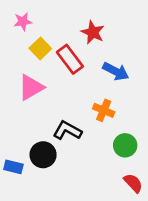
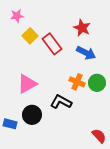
red star: (93, 32) -> (82, 28), moved
pink triangle: (31, 87) -> (27, 84), moved
black L-shape: (67, 131) -> (61, 102), moved
green circle: (125, 145) -> (97, 83), moved

